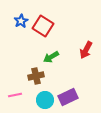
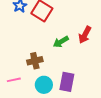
green arrow: (51, 57) -> (61, 42), moved
purple rectangle: (68, 97) -> (67, 82), turned -54

